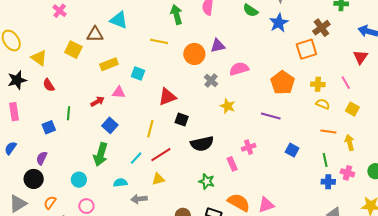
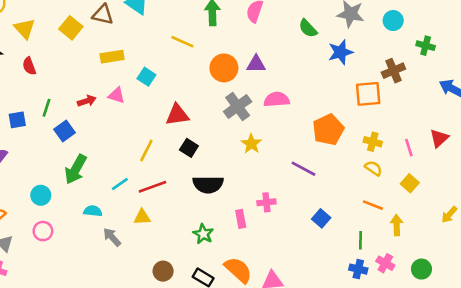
red triangle: (360, 57) -> (439, 138), moved
gray cross: (211, 81) -> (238, 107), size x1.5
blue square: (110, 125) -> (65, 131), moved
gray arrow: (139, 199) -> (112, 237), turned 42

